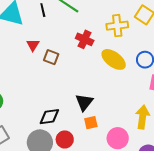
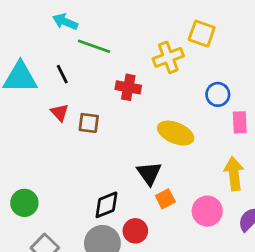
black line: (43, 10) -> (62, 74), moved
yellow ellipse: (114, 59) -> (176, 133), moved

